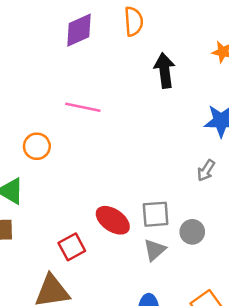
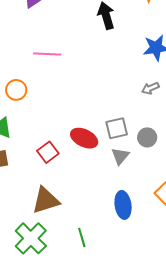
gray arrow: (206, 171) -> (150, 88), turned 42
red square: (72, 247) -> (48, 152), moved

